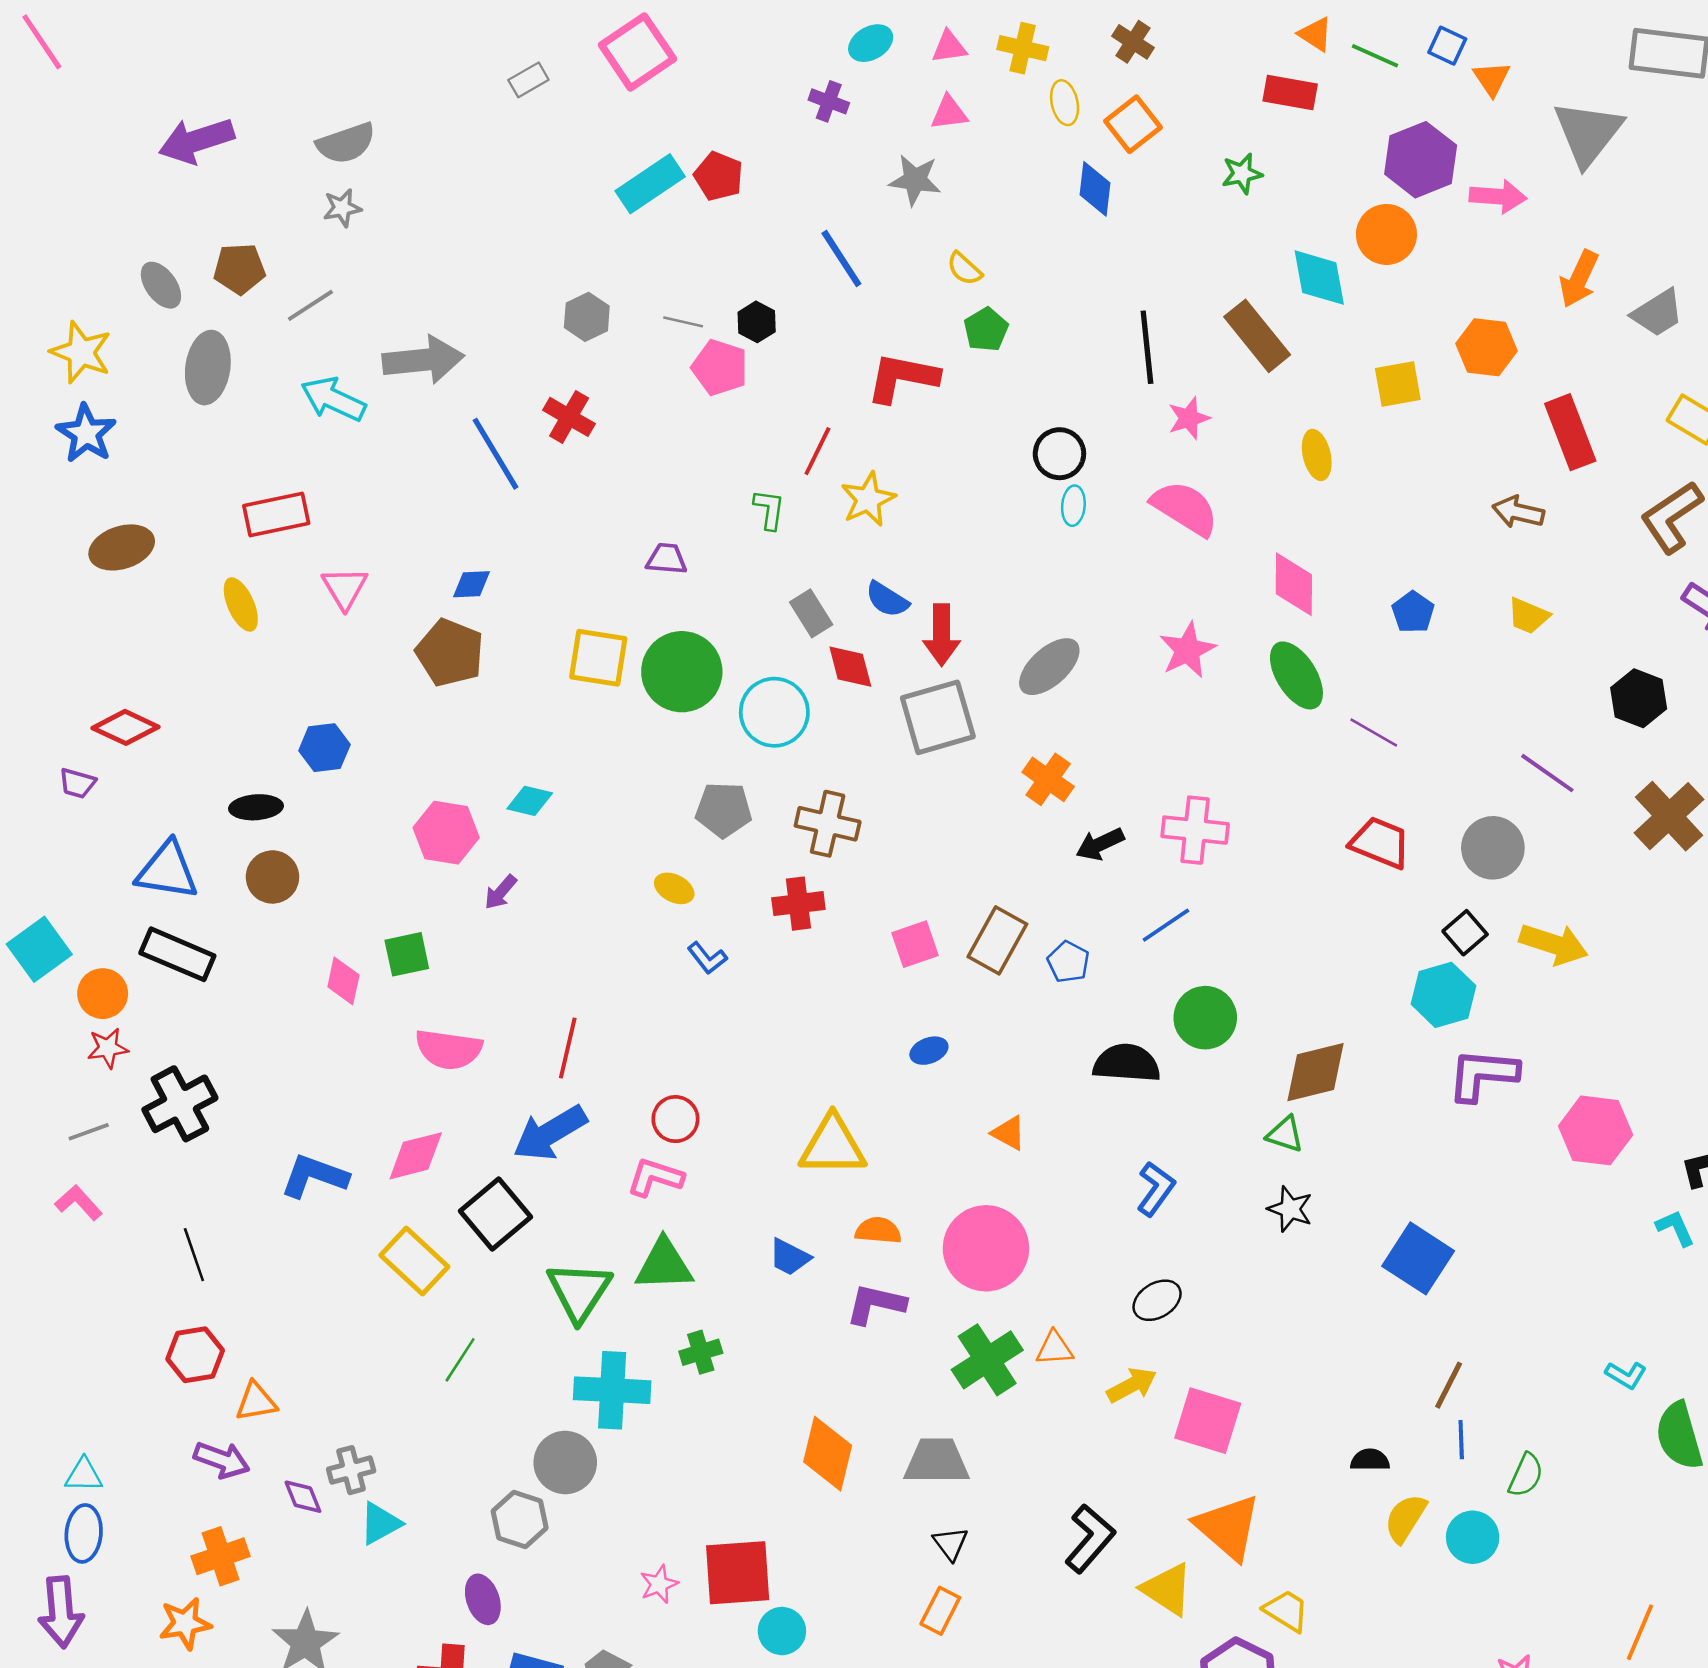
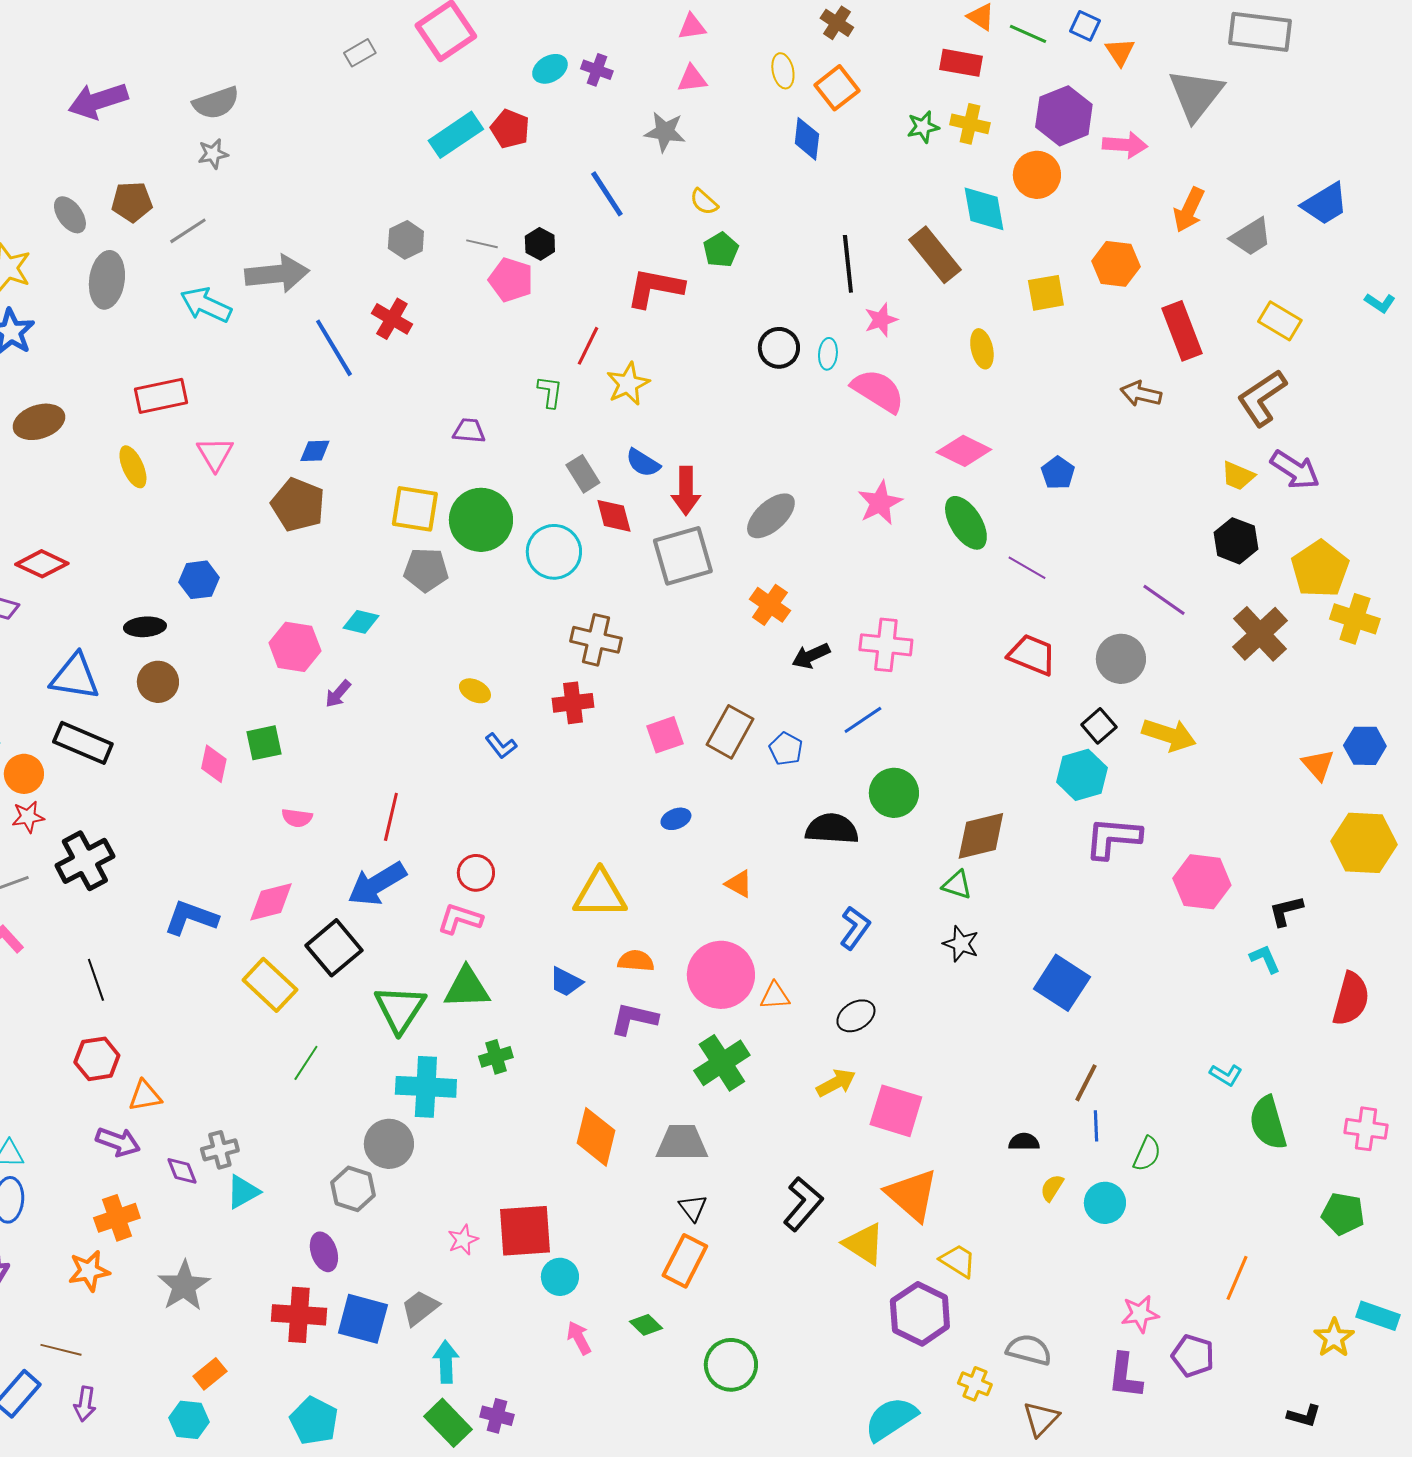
cyan ellipse: (871, 43) -> (550, 69), moved
yellow cross: (1023, 48) -> (970, 124), moved
cyan ellipse: (1073, 506) -> (828, 354), moved
pink diamond: (1294, 584) -> (964, 451), turned -64
yellow trapezoid: (1528, 616) -> (1238, 476), moved
gray pentagon: (724, 810) -> (426, 570), moved
pink semicircle: (449, 1049) -> (297, 818), size x0.6
orange triangle: (1054, 1348) -> (775, 996), moved
yellow semicircle: (1405, 1518) -> (1052, 1188), size x0.7
orange rectangle: (940, 1611) -> (685, 1261), size x1.4

